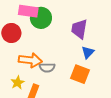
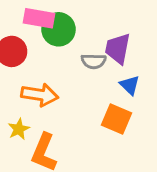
blue triangle: (88, 52) -> (130, 85), turned -32
gray semicircle: (47, 68) -> (94, 61), moved

